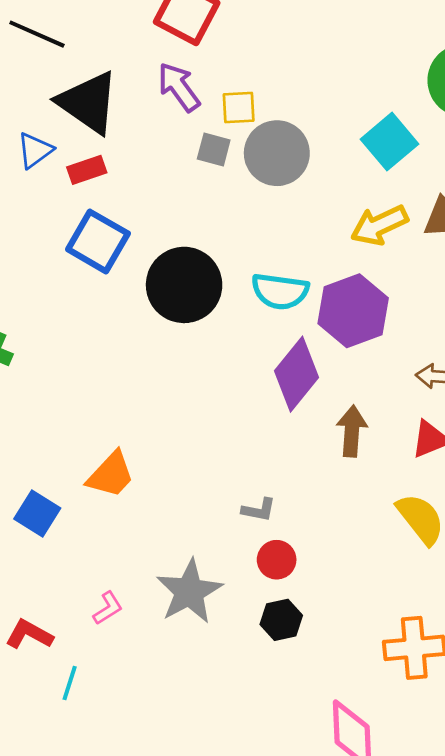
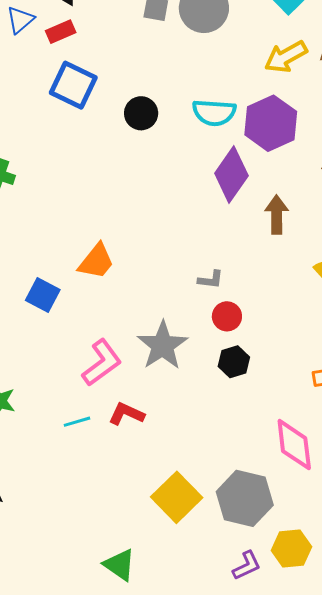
black circle: (184, 285) -> (141, 113), size x0.6
pink L-shape: (108, 608) -> (102, 363), size x1.8
red L-shape: (29, 634) -> (126, 414), moved
cyan line: (70, 683) -> (77, 422), turned 60

